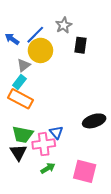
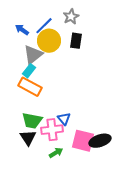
black rectangle: (80, 45) -> (76, 41), moved
gray triangle: (24, 65) -> (33, 55), size x1.5
black ellipse: (94, 121) -> (100, 141), moved
pink square: (85, 171) -> (83, 141), moved

